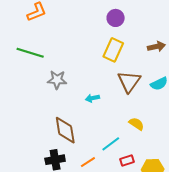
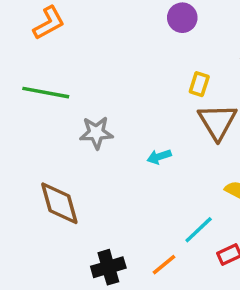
yellow rectangle: (113, 50) -> (199, 84), moved, size x0.6
brown diamond: (65, 130) -> (59, 203), moved

